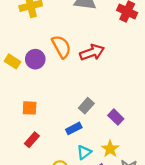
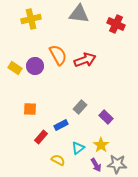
blue rectangle: (74, 128) -> (61, 125), moved
red rectangle: (32, 140) -> (41, 137), moved

